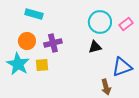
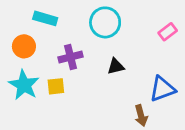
cyan circle: (100, 22) -> (105, 22), moved
orange circle: (27, 41) -> (24, 46), moved
black triangle: (95, 47) -> (116, 66), moved

